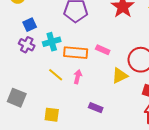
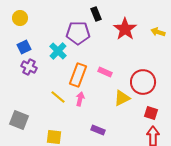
blue square: (30, 25) -> (24, 47), moved
cyan cross: (52, 42) -> (58, 51), moved, turned -30
orange rectangle: (76, 53) -> (78, 75), turned -75

